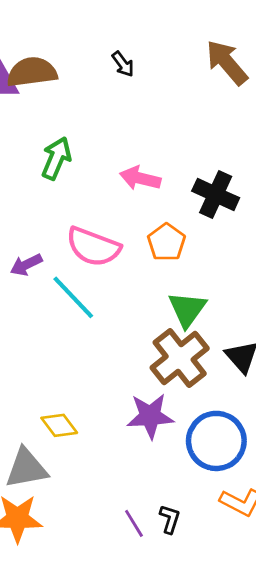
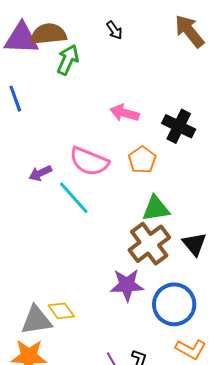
green arrow: (56, 158) -> (68, 60), moved
green triangle: (187, 309) -> (156, 209), turned 44
yellow diamond: (59, 425) -> (61, 311), moved

